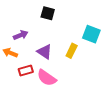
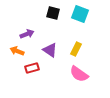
cyan square: (91, 34) -> (80, 14), moved
pink semicircle: (47, 78) -> (79, 74), moved

